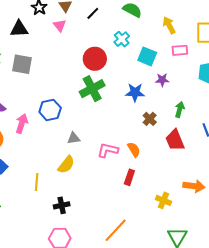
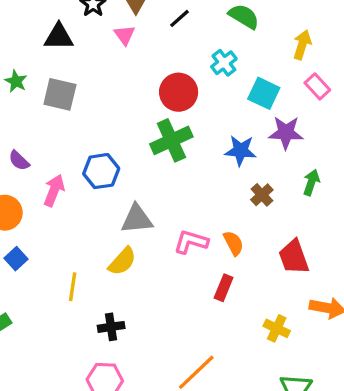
yellow arrow: (169, 25) -> (302, 45), turned 42
pink rectangle: (180, 50) -> (317, 86), turned 49
purple star: (162, 80) -> (286, 133), size x1.5
gray triangle: (74, 138) -> (137, 219), size x1.5
red trapezoid: (175, 140) -> (294, 257), moved

